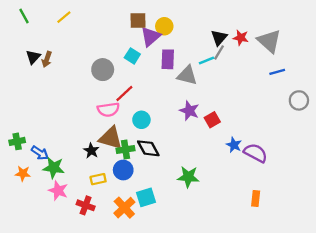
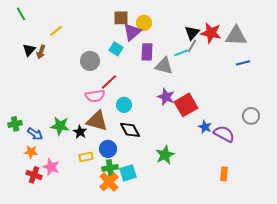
yellow line: (64, 17) -> (56, 31), moved
red star: (241, 38) -> (211, 33), size x1.5
gray triangle: (269, 41) -> (236, 36), turned -40
gray circle: (299, 100) -> (251, 116), moved
red square: (212, 120) -> (186, 105), size x1.6
green cross: (125, 149) -> (110, 168), moved
green star: (54, 168) -> (60, 126), moved
orange star: (23, 173) -> (31, 152), moved
green star: (188, 177) -> (165, 155), turned -30
red cross: (86, 205) -> (34, 175), moved

